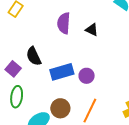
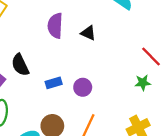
blue rectangle: (62, 72) -> (54, 83), size x0.6

